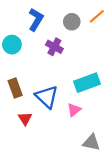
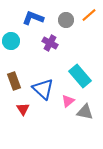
blue L-shape: (36, 20) -> (33, 18), turned -100
cyan rectangle: (87, 83) -> (80, 76), turned 70
gray triangle: (91, 142) -> (85, 112), moved

